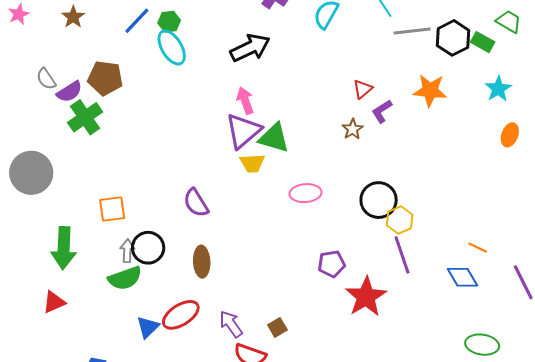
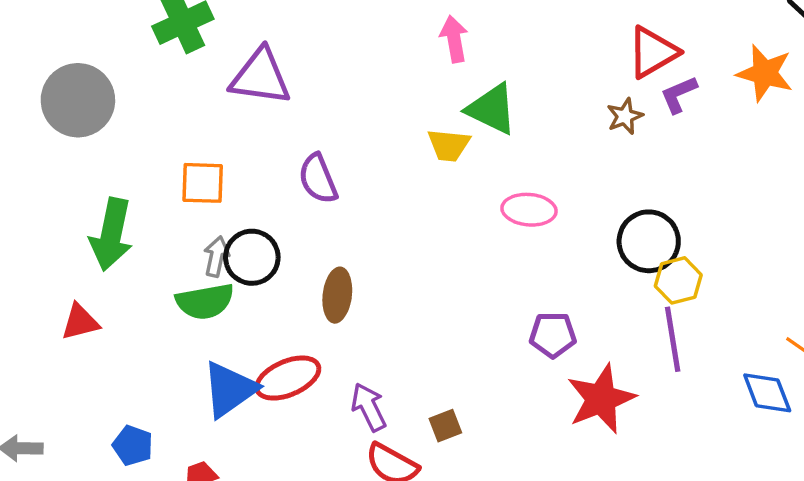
red triangle: (363, 89) -> (653, 52), size x1.6
purple triangle: (243, 131) -> (260, 77), moved, turned 39
purple semicircle: (196, 203) -> (318, 179), moved
blue triangle: (148, 327) -> (230, 389), size x1.5

